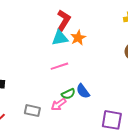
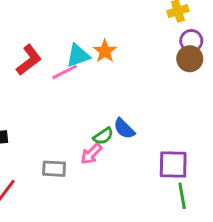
red L-shape: (64, 20) -> (29, 60), moved, turned 30
pink line: (59, 66) -> (65, 72), moved

